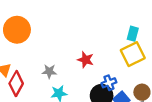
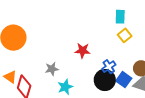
yellow square: (133, 54) -> (125, 35), size x0.6

